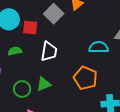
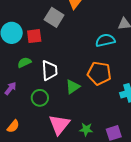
white trapezoid: (49, 51) -> (50, 70), moved
green triangle: (44, 84) -> (73, 87), moved

